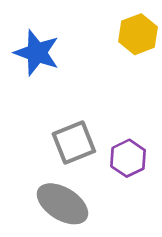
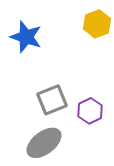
gray ellipse: (62, 204) -> (44, 143), turned -69

